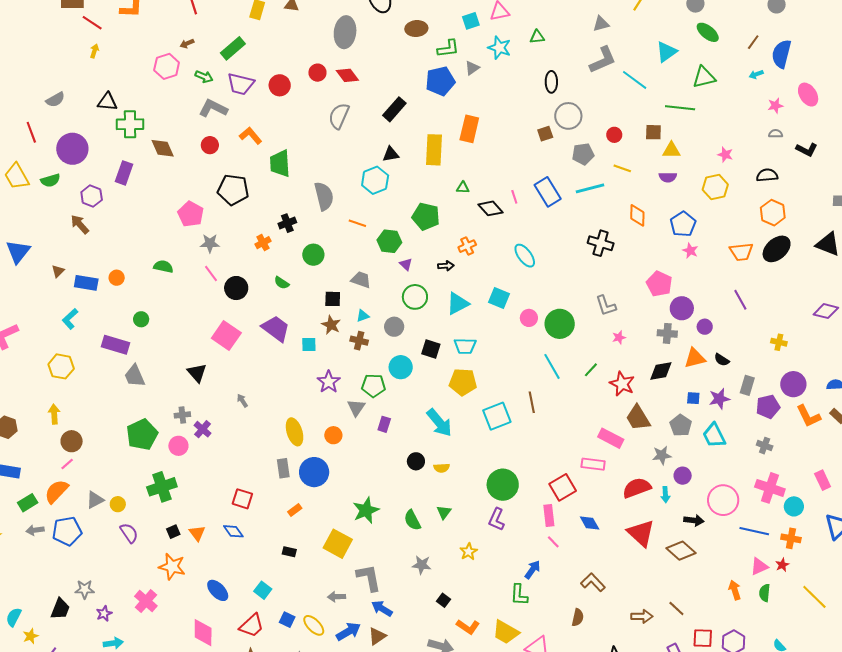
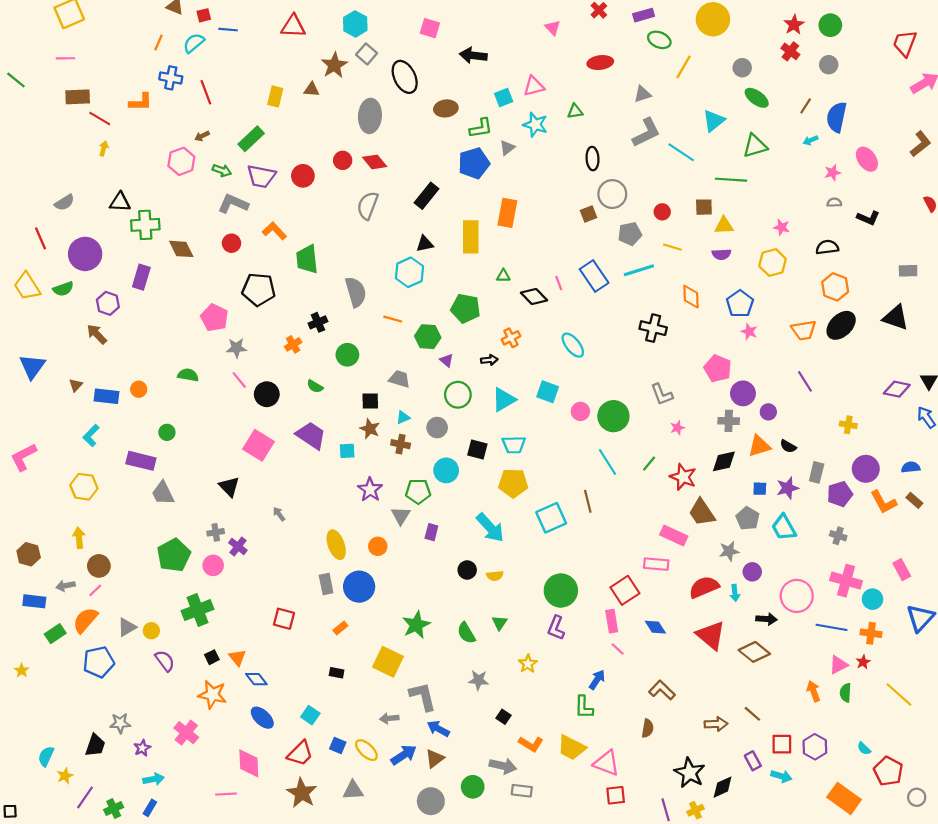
gray arrow: (35, 530) -> (65, 586), moved
blue diamond: (233, 531) -> (256, 679), moved

